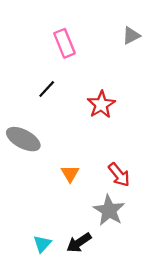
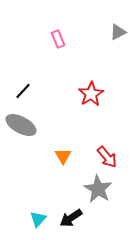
pink rectangle: (64, 43) -> (58, 39), size x0.7
black line: (47, 89) -> (23, 91), moved

